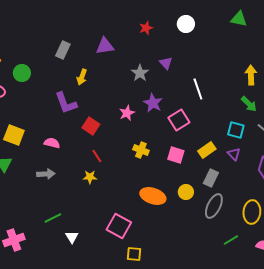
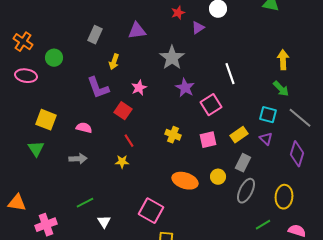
purple triangle: (166, 63) -> (198, 28), moved, turned 40
gray star: (140, 73) -> (172, 58), size x1.4
pink star: (127, 113) -> (139, 88), moved
pink square: (176, 155) -> (208, 140), turned -30

